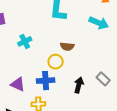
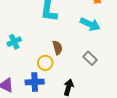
brown semicircle: (67, 46) -> (57, 48), turned -112
gray rectangle: (103, 79) -> (90, 58), moved

